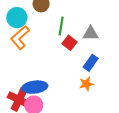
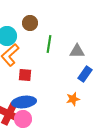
red square: (70, 43) -> (25, 75), moved, turned -32
blue rectangle: (91, 63) -> (85, 74), moved

